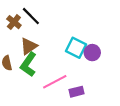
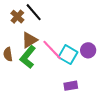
cyan square: (76, 48) -> (68, 55), moved
pink line: (55, 82) -> (52, 50), moved, turned 70

